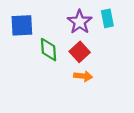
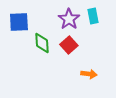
orange arrow: (83, 76) -> (89, 74), moved

